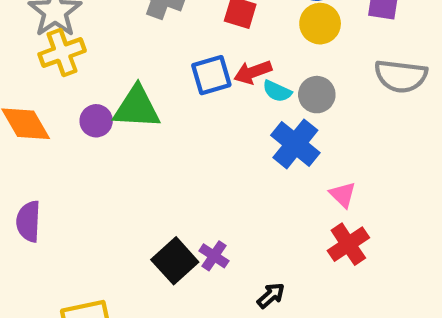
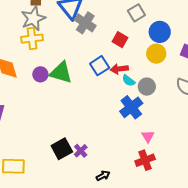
blue square: (211, 75) -> (100, 66), turned -30

